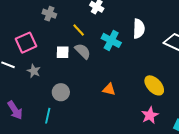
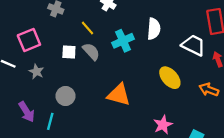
cyan cross: (111, 40) -> (123, 41), turned 36
yellow ellipse: (154, 85) -> (170, 78), moved
orange triangle: (109, 89) -> (119, 95), size x1.6
purple arrow: (15, 110) -> (27, 112), moved

